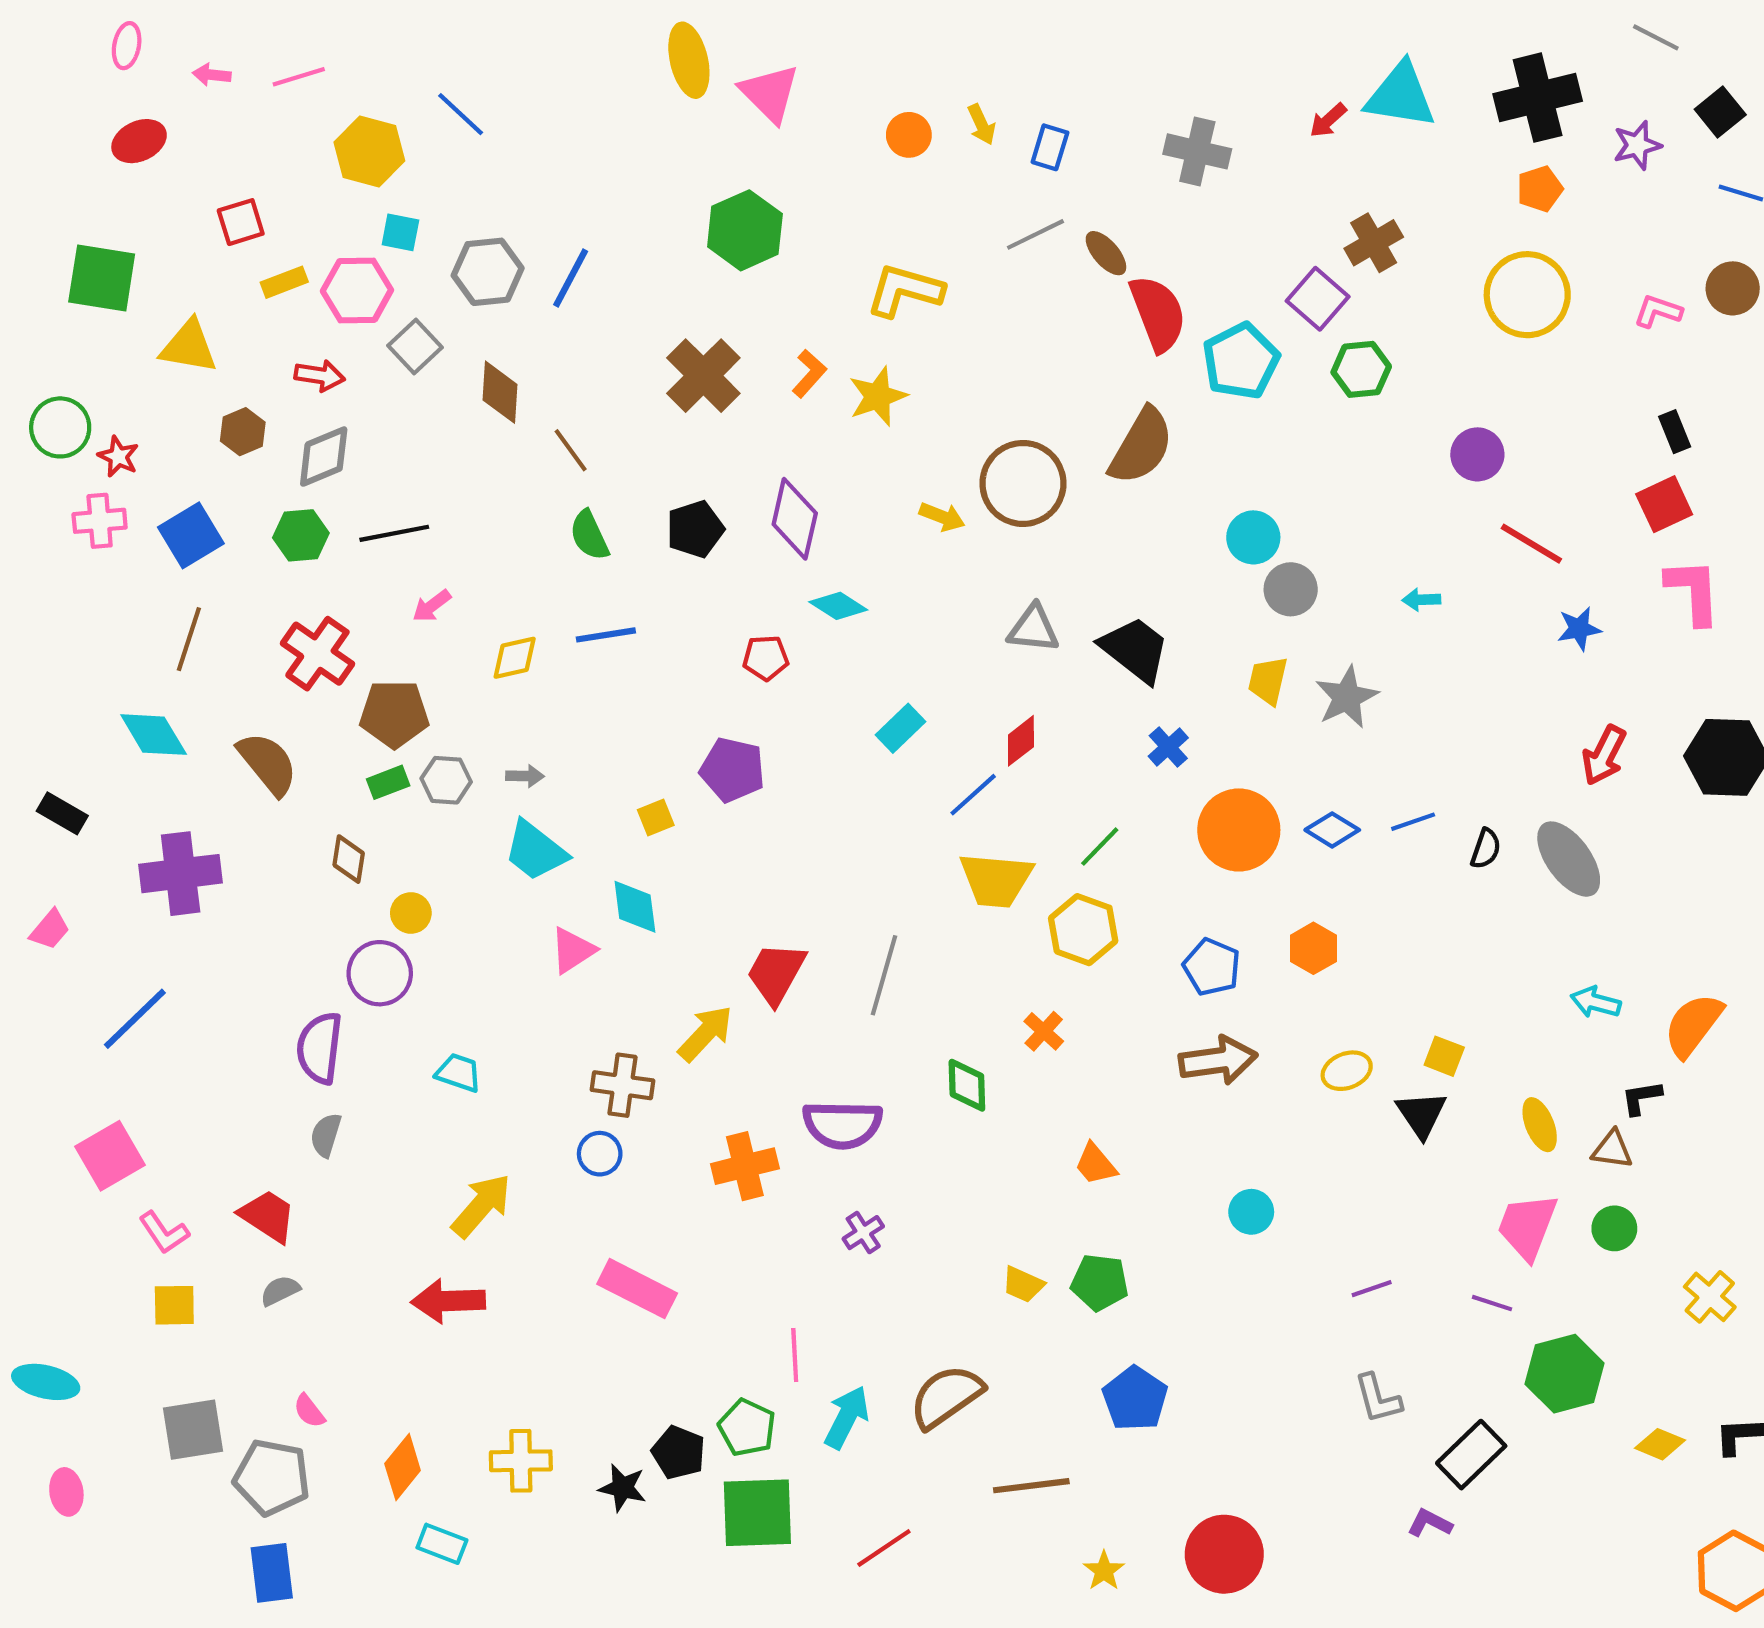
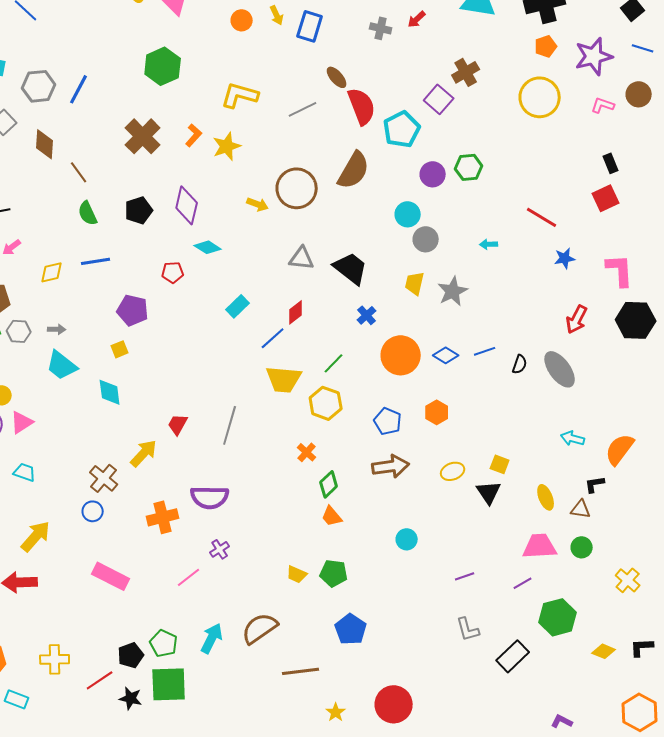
red arrow: (1328, 120) -> (417, 19), moved
purple star: (1637, 145) -> (594, 56), moved, size x1.6
blue rectangle: (1050, 147) -> (310, 26), size x1.4
gray cross: (1197, 151) -> (381, 28), size x0.7
gray line: (1035, 234) -> (303, 109), moved
green hexagon: (1361, 369) -> (469, 167), moved
purple circle: (1477, 454) -> (433, 174), moved
pink L-shape: (1693, 591) -> (620, 270), moved
purple pentagon: (732, 770) -> (133, 310), moved
pink triangle: (573, 950) -> (22, 422), moved
red trapezoid: (776, 973) -> (178, 424), size x0.7
brown cross: (623, 1085) -> (104, 478), turned 32
green diamond: (967, 1085) -> (329, 484), moved, turned 48
pink trapezoid: (1527, 1226) -> (540, 546), turned 66
purple line: (1492, 1303) -> (523, 583), turned -48
pink line: (795, 1355) -> (189, 577), moved, turned 55
black pentagon: (679, 1452) -> (131, 655), turned 30
black star: (623, 1488) -> (131, 698), moved
purple L-shape: (1430, 1523) -> (562, 721), moved
red line: (884, 1548) -> (100, 680), moved

